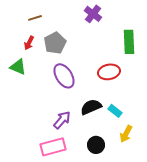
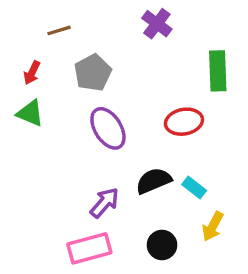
red arrow: (29, 43) -> (32, 73), moved

